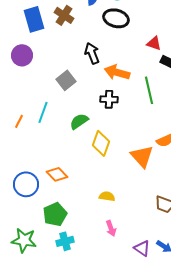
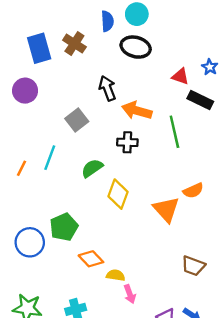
orange diamond: (57, 174) -> (91, 259), moved
yellow semicircle: (107, 196) -> (116, 275), moved
green pentagon: (55, 214) -> (64, 227), moved

